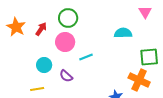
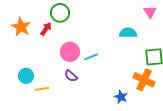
green circle: (68, 18) -> (60, 13), moved
pink circle: (65, 42) -> (70, 52), moved
cyan circle: (44, 65) -> (26, 76), moved

